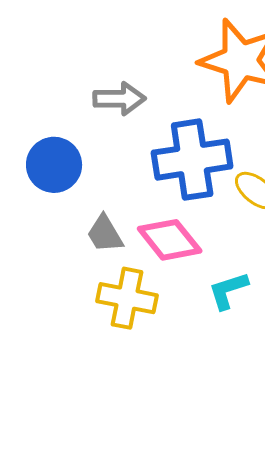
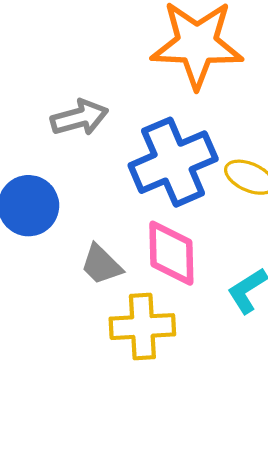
pink diamond: (170, 240) -> (171, 253), turned 52

